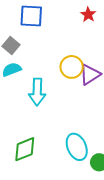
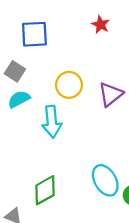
yellow circle: (72, 67) -> (69, 85), moved

